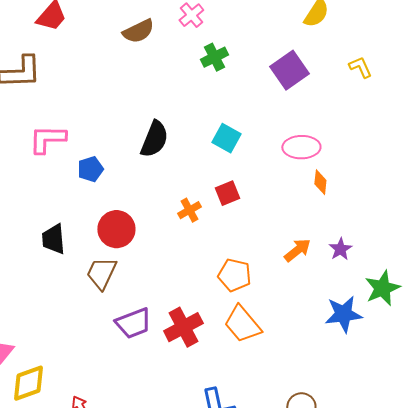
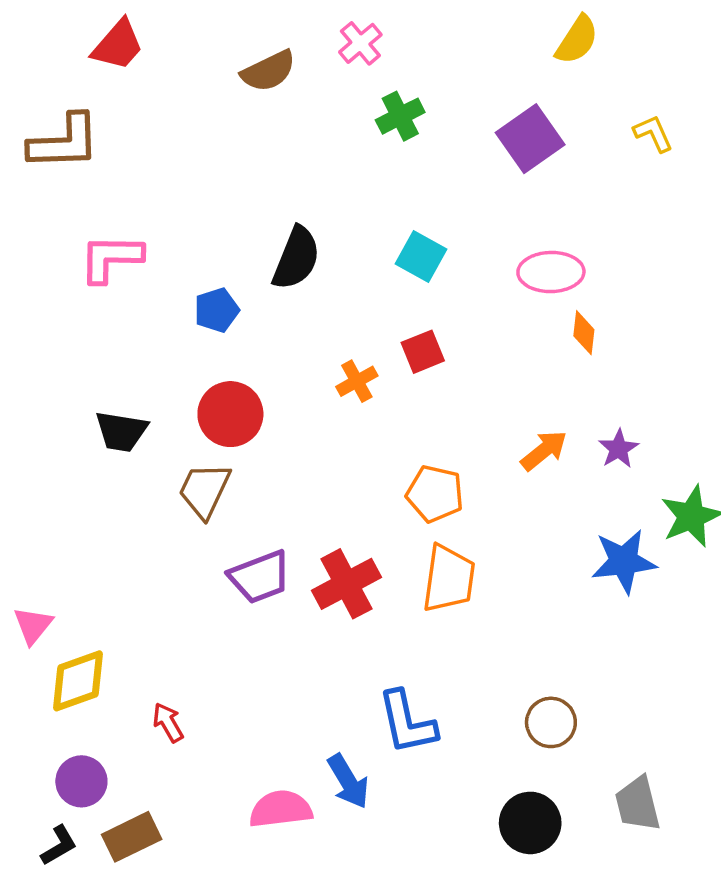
blue pentagon: (90, 169) -> (217, 310), moved
black trapezoid: (53, 239) -> (121, 431), turned -76
orange trapezoid: (242, 324) -> (449, 579), turned -132

